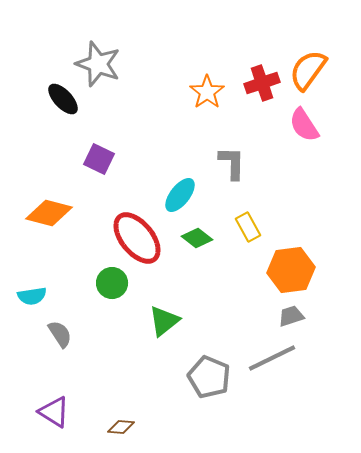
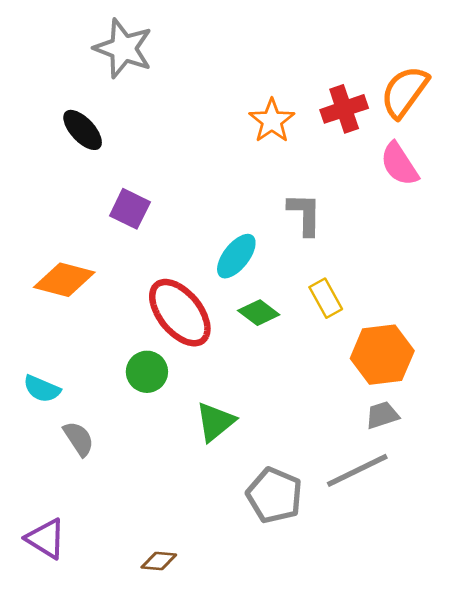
gray star: (98, 64) -> (123, 48), moved
cyan semicircle: (32, 296) -> (42, 389), turned 32
purple triangle: (54, 412) -> (46, 539), moved

